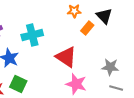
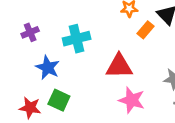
red triangle: (66, 57) -> (119, 66), turned -35

